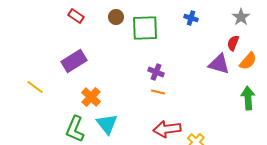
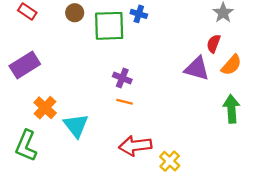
blue cross: (191, 18) -> (139, 14), moved
cyan triangle: (107, 124) -> (76, 126), moved

